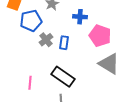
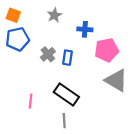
blue pentagon: (31, 21) -> (18, 39), moved
pink pentagon: (100, 36) -> (107, 50), turned -30

